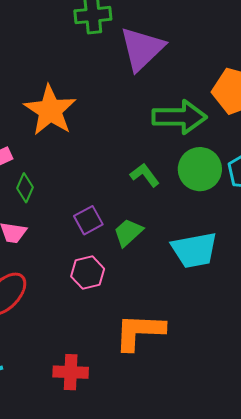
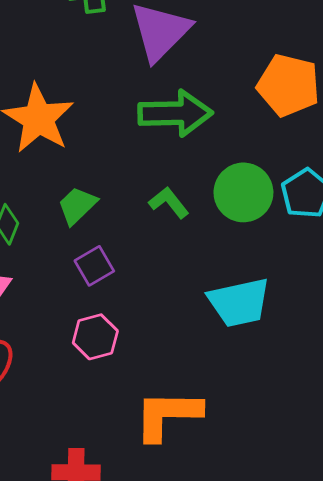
green arrow: (179, 117) -> (175, 113), moved
green trapezoid: (128, 232) -> (77, 206), moved

